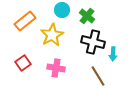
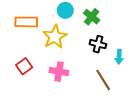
orange rectangle: (25, 21) -> (26, 22), turned 40
black cross: (93, 42) -> (98, 44), size x0.7

